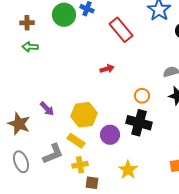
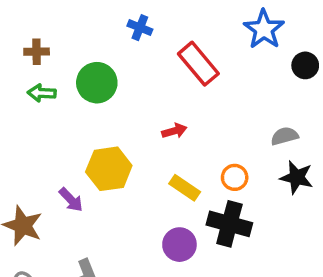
green circle: (64, 15) -> (97, 83), moved
yellow hexagon: (84, 115) -> (109, 169), moved
yellow rectangle: (76, 141) -> (185, 188), moved

